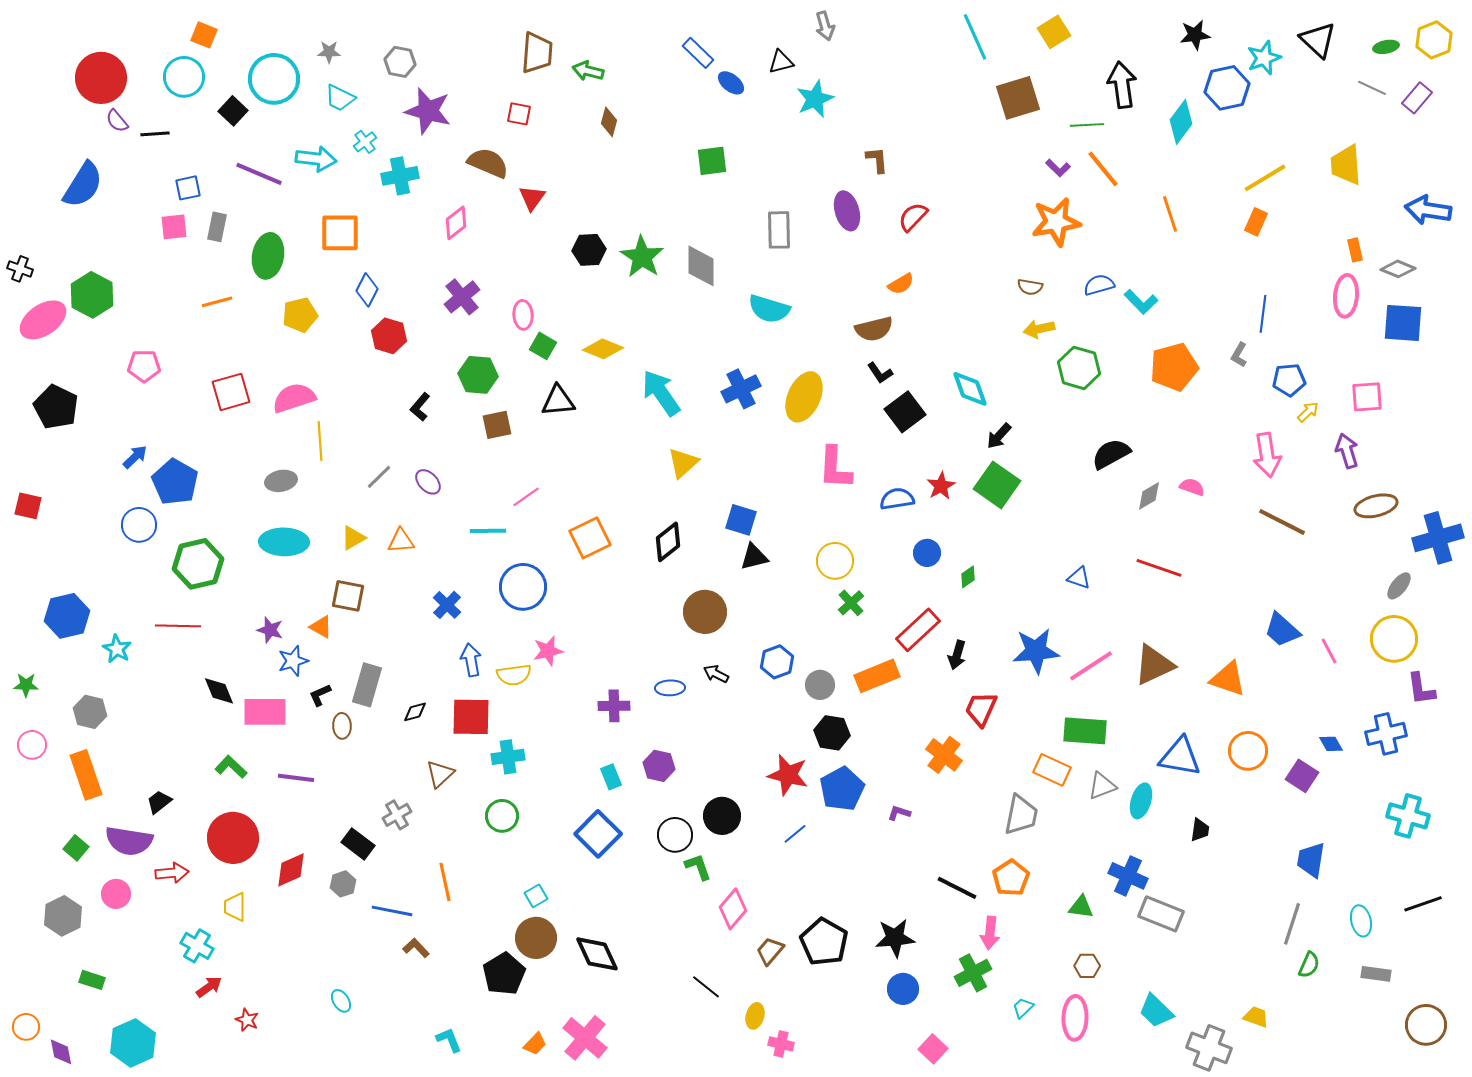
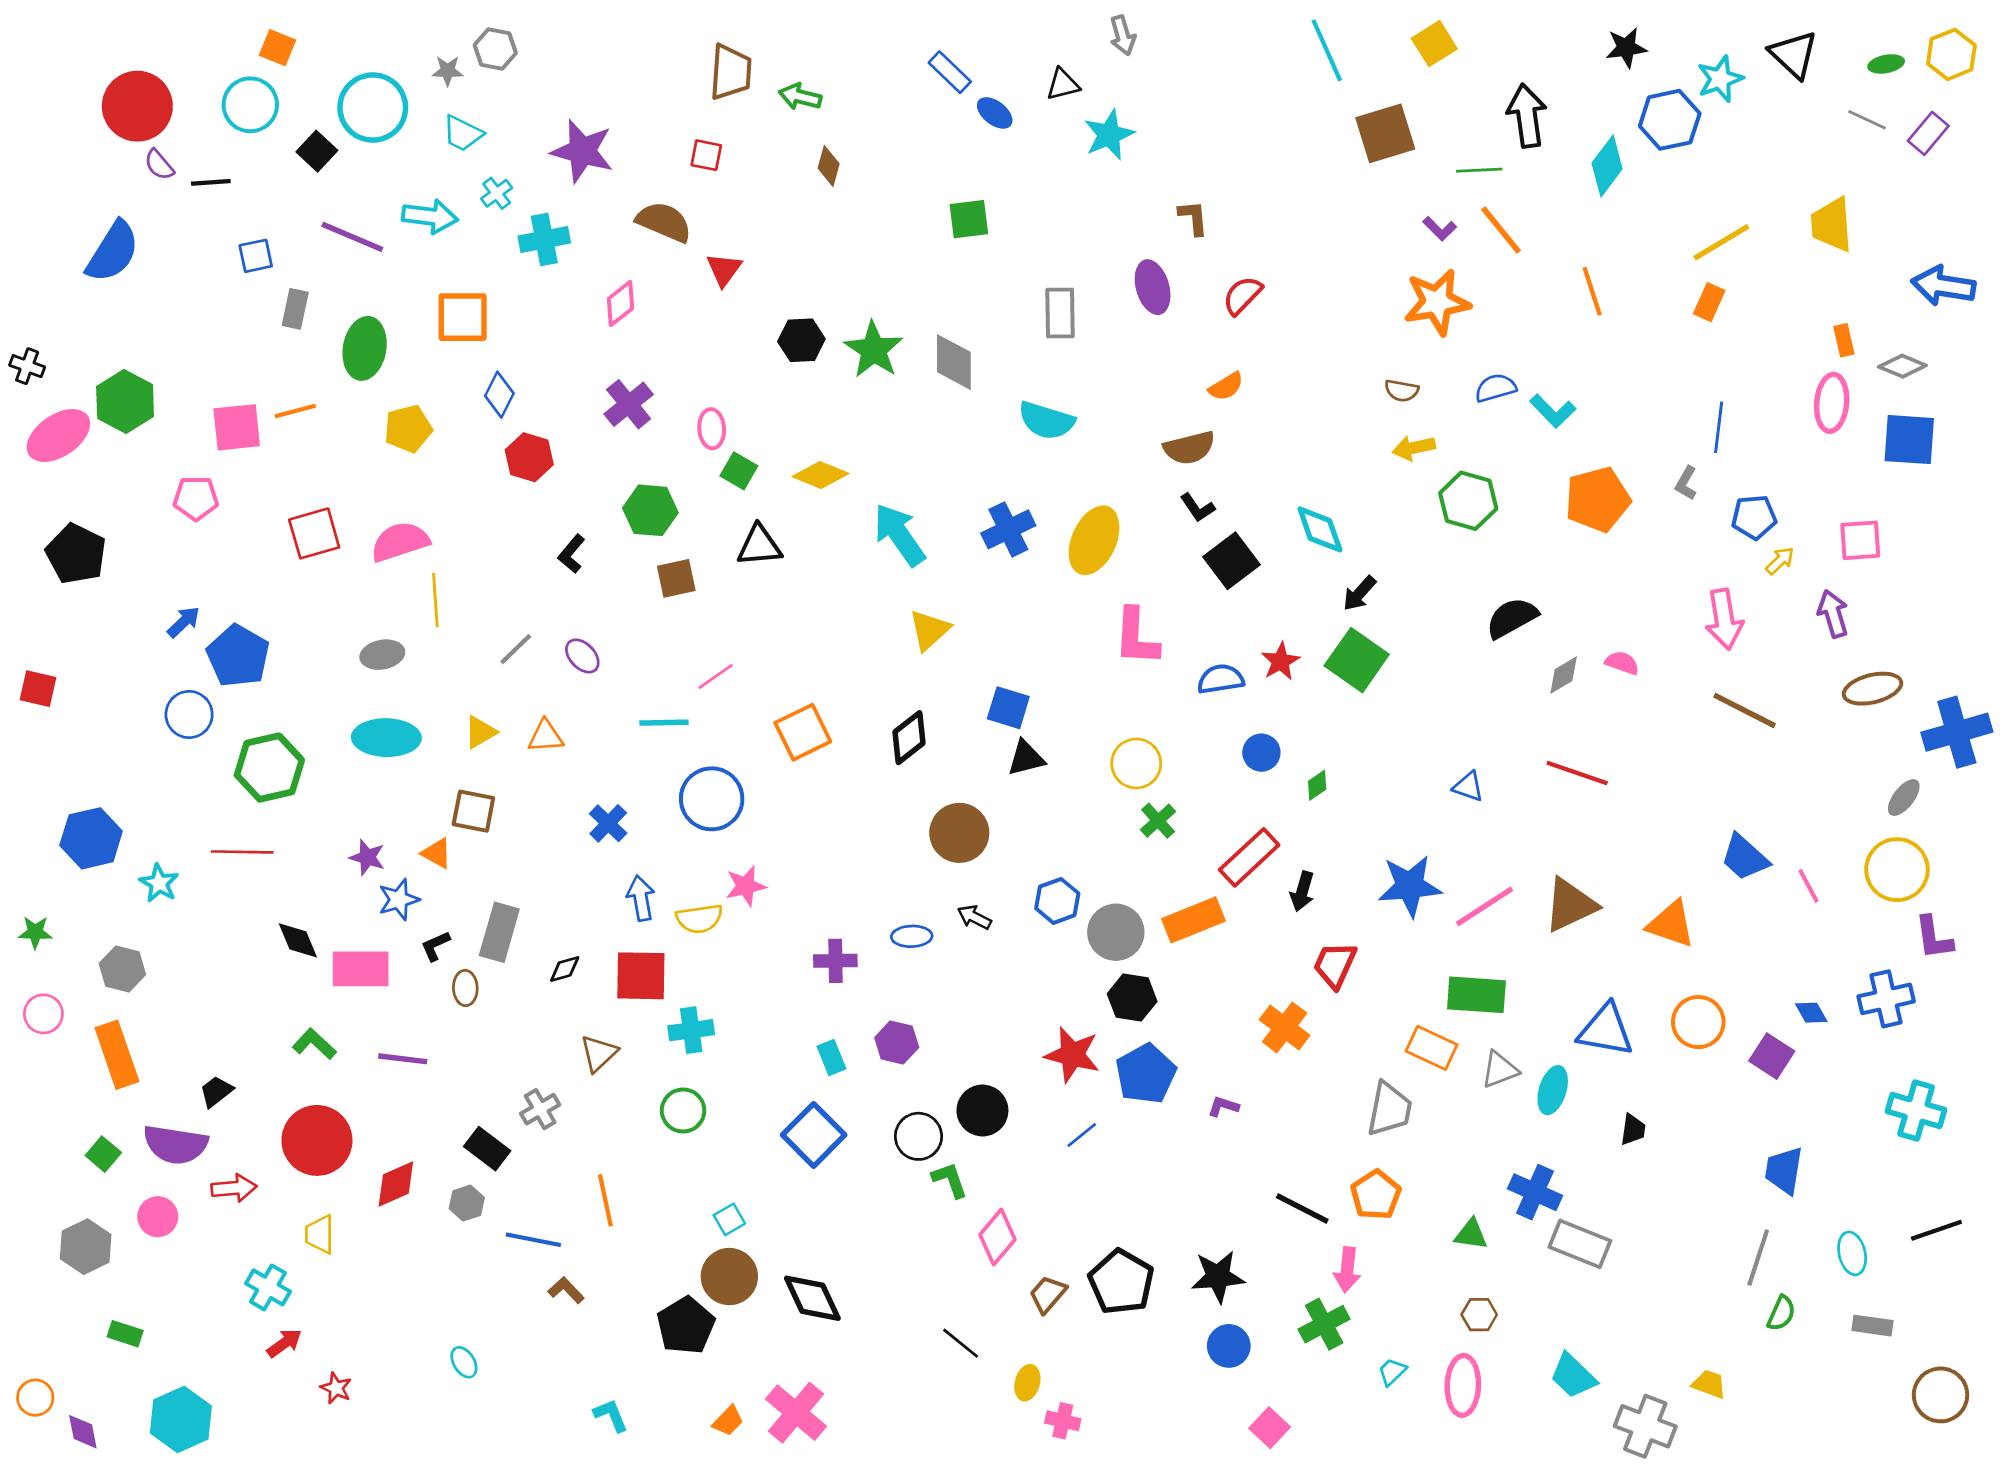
gray hexagon: (400, 62) -> (495, 49), moved
pink square: (174, 227) -> (237, 427), moved, size x1.4
gray circle: (820, 685) -> (1116, 932), size x1.4

